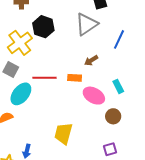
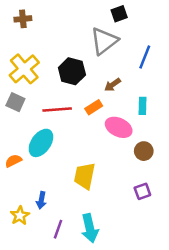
black hexagon: (43, 27) -> (72, 71), moved
orange rectangle: (75, 78) -> (94, 107), turned -32
cyan rectangle: (118, 86) -> (142, 106), moved, turned 32
cyan ellipse: (21, 94) -> (41, 143), moved

